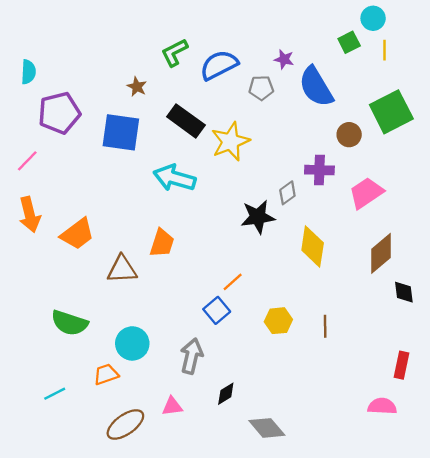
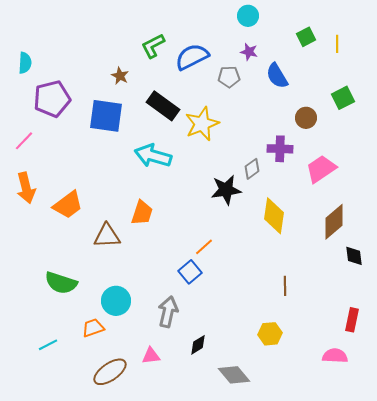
cyan circle: (373, 18) -> (248, 16), moved
blue semicircle: (316, 87) -> (277, 76), size x0.7
green square: (391, 112) -> (343, 98), size x0.6
yellow hexagon: (278, 321) -> (270, 334), moved

